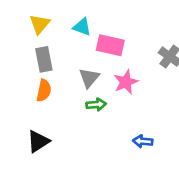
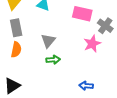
pink rectangle: (110, 45) -> (82, 14), moved
pink star: (126, 82) -> (92, 44), moved

